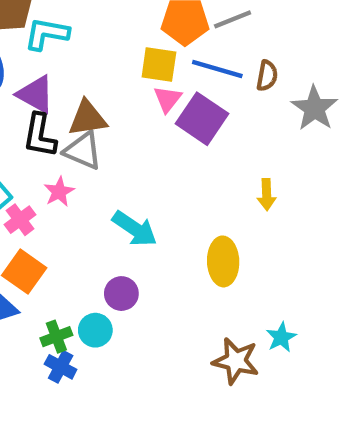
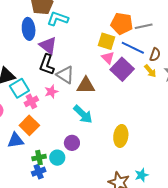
pink triangle: (167, 99) -> (108, 58), turned -32
brown triangle: (87, 118) -> (86, 85), moved
yellow arrow: (267, 195) -> (150, 71), moved, turned -48
blue cross: (61, 367) -> (39, 172), turned 32

